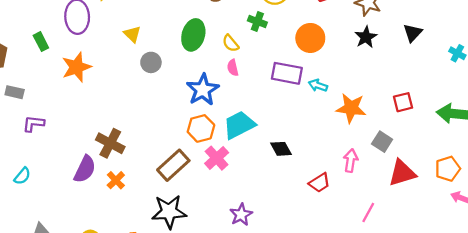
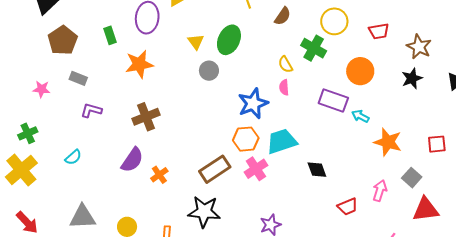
green cross: (257, 21) -> (314, 48), size x1.4
green ellipse: (193, 35) -> (229, 40), moved
brown cross: (110, 143) -> (146, 117), moved, turned 32

